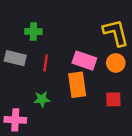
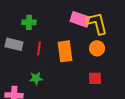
pink rectangle: (84, 61) -> (80, 19), moved
orange rectangle: (77, 85) -> (65, 51), moved

